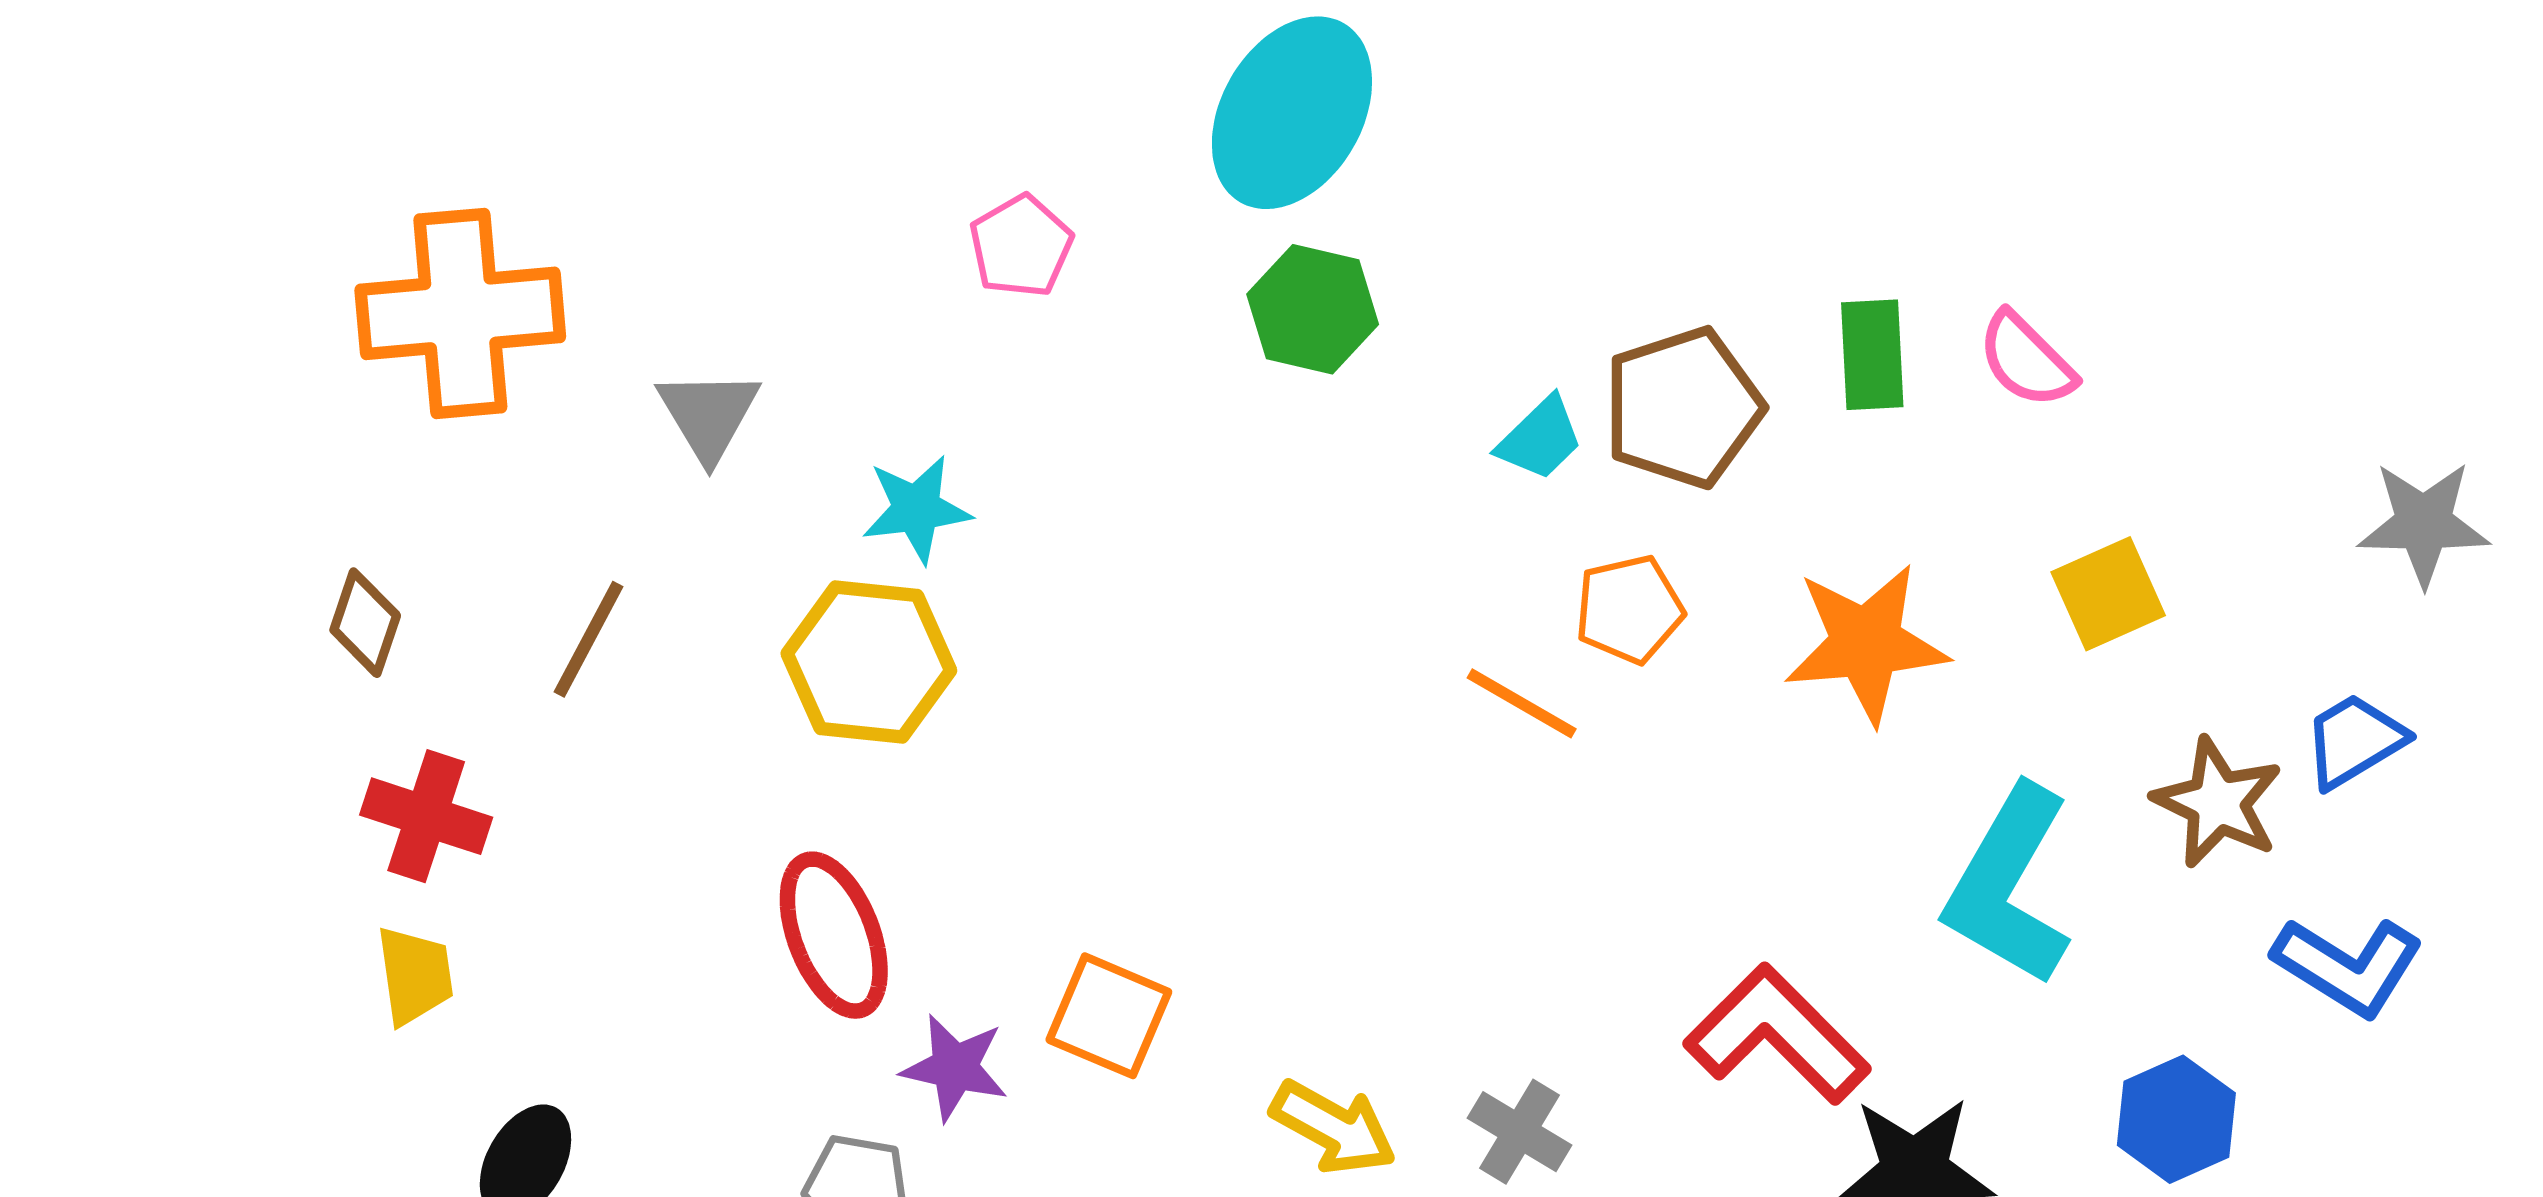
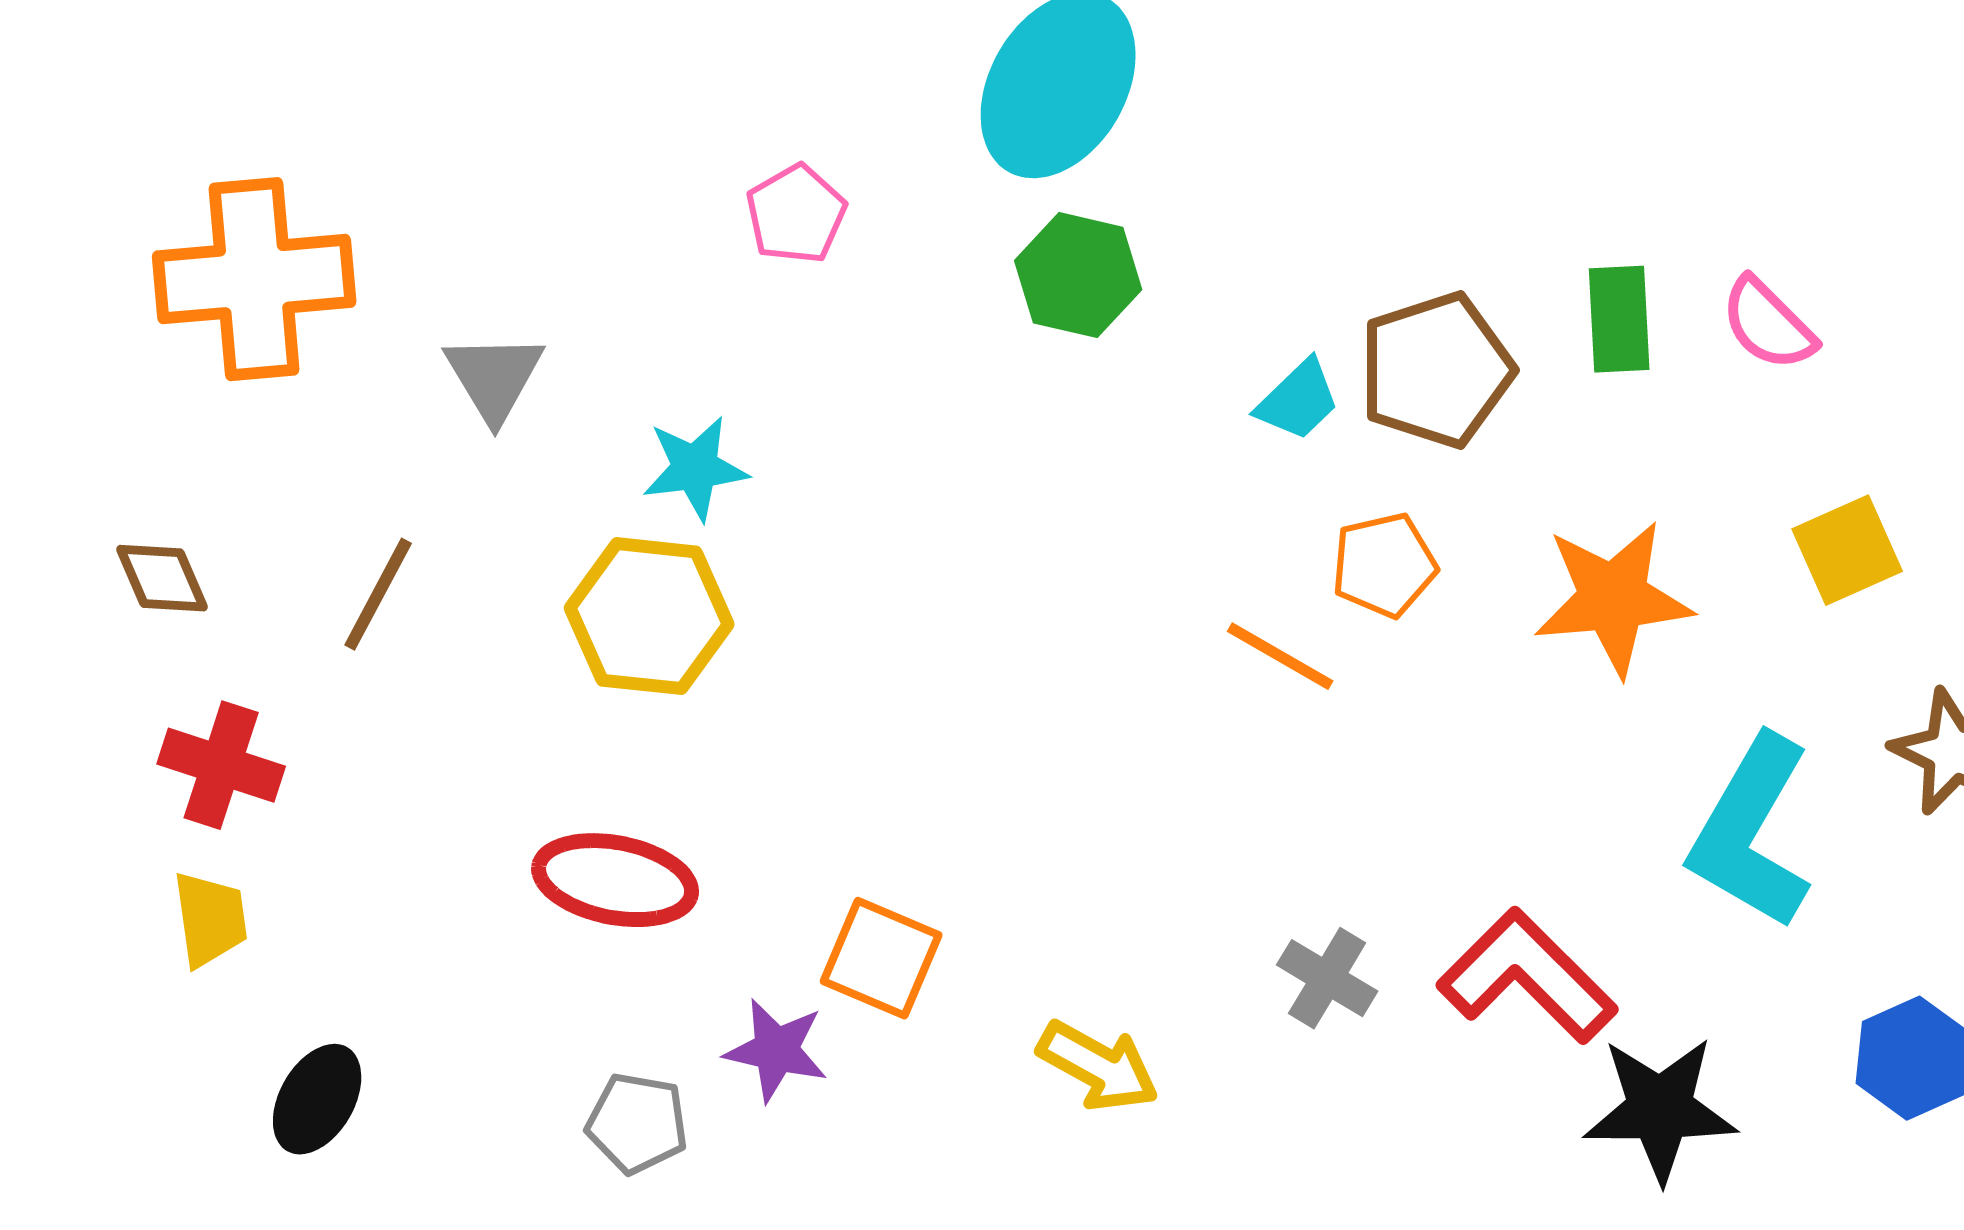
brown diamond: (365, 623) -> (162, 578), turned -42
red ellipse: (834, 935) -> (615, 880), turned -58
purple star: (955, 1067) -> (776, 1050), moved
gray cross: (1520, 1132) -> (1327, 978), moved

